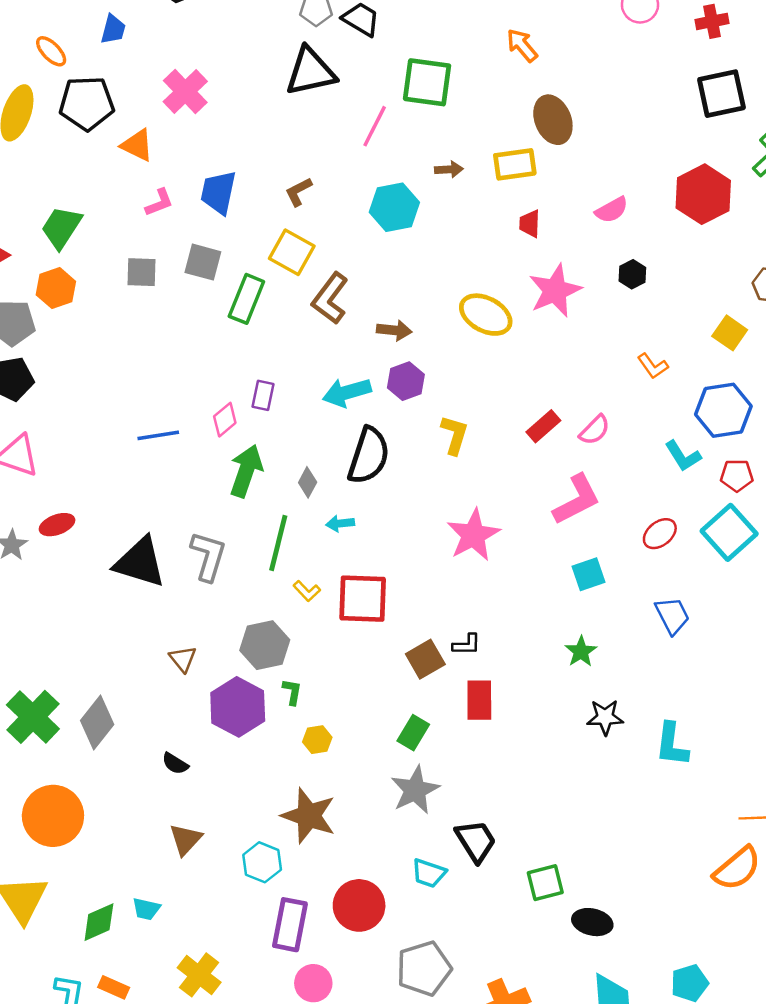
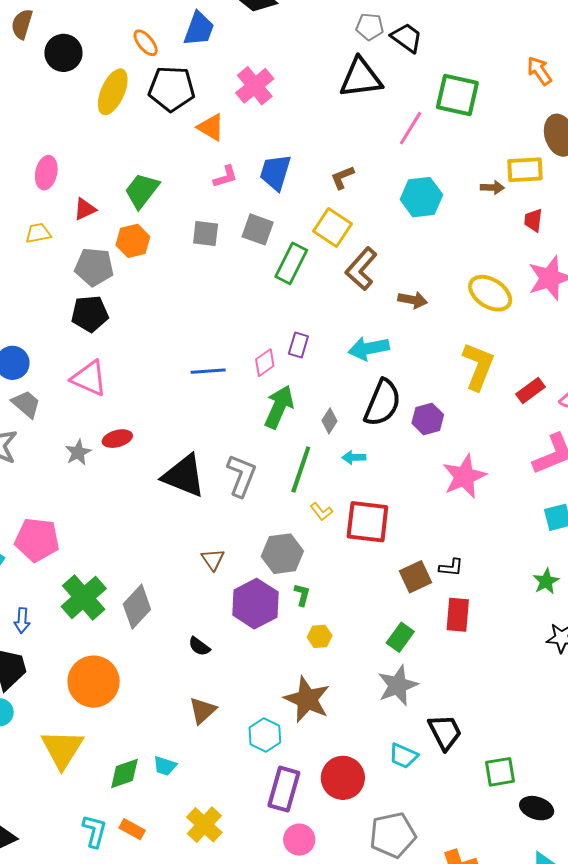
blue trapezoid: (113, 29) -> (199, 29), size x1.4
brown arrow: (449, 169) -> (492, 188), moved
purple hexagon: (406, 381) -> (428, 419), moved
yellow L-shape: (455, 435) -> (478, 366), moved, size x1.4

